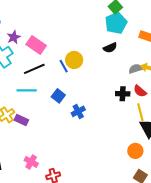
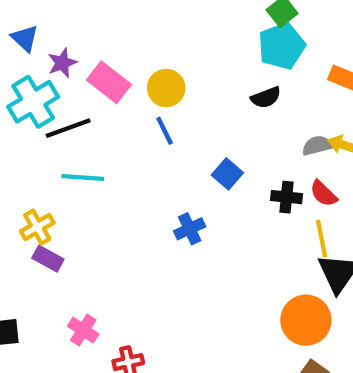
yellow circle: (74, 60) -> (166, 88), moved
black line: (34, 69) -> (68, 128), moved
blue square: (58, 96) -> (227, 174), moved
purple rectangle: (21, 120) -> (48, 259), moved
orange circle: (135, 151) -> (306, 320), size x1.5

